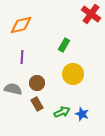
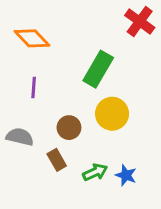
orange diamond: (21, 25) -> (32, 38), turned 60
green rectangle: (64, 45) -> (98, 69), size x1.6
brown circle: (37, 83) -> (69, 128), moved

